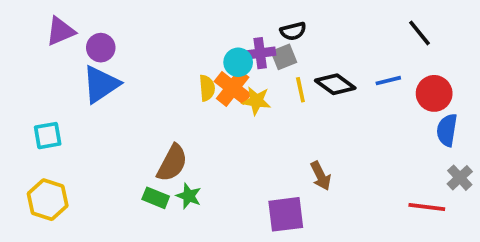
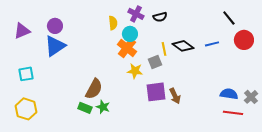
purple triangle: (60, 31) -> (22, 31), moved
purple cross: (260, 53) -> (136, 14), moved, turned 35
gray square: (284, 57) -> (155, 62), moved
yellow semicircle: (207, 88) -> (113, 23), moved
red circle: (434, 93) -> (244, 40), moved
yellow star: (256, 101) -> (135, 71), moved
blue semicircle: (447, 130) -> (229, 94), moved, turned 90
purple square: (286, 214) -> (156, 92), moved

